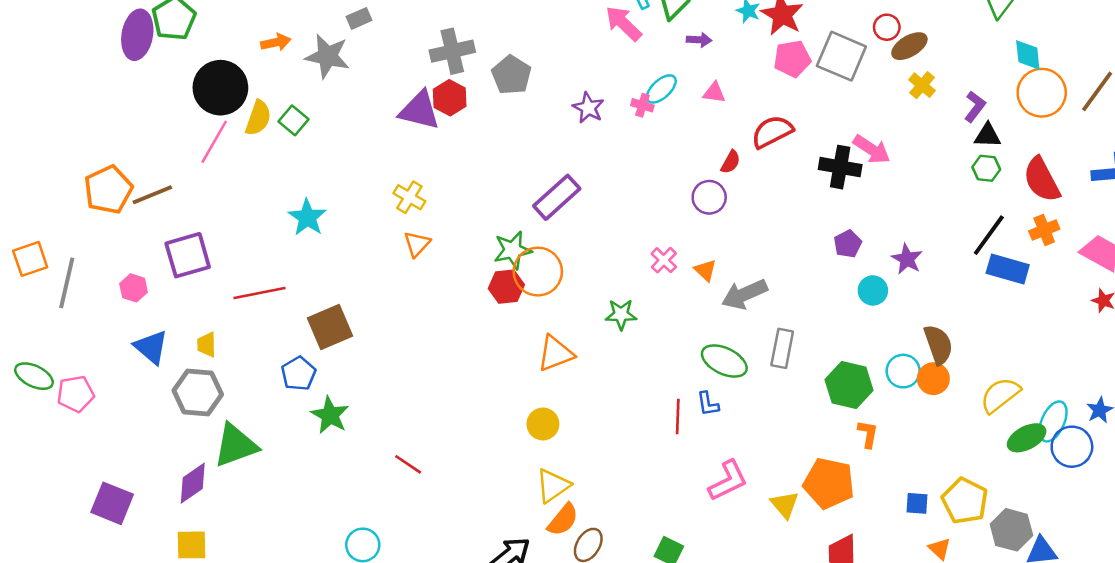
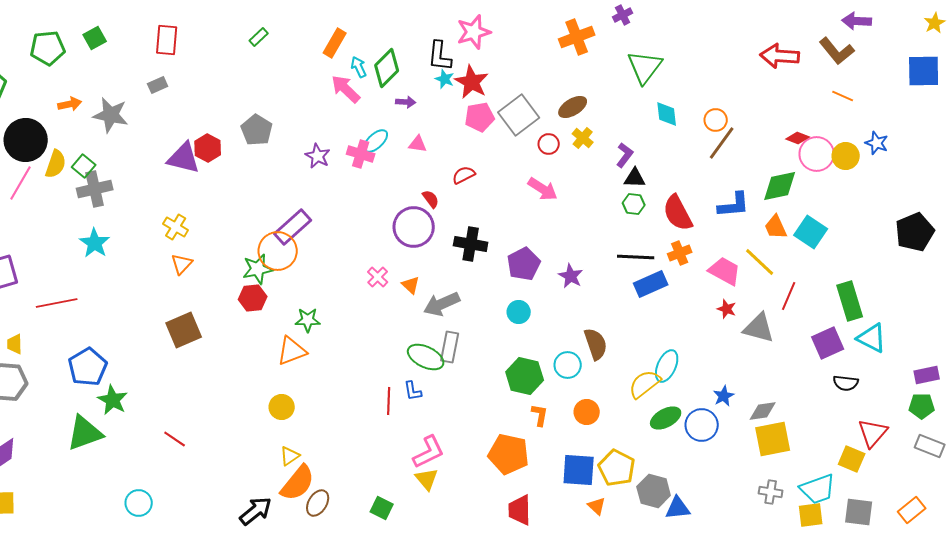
gray rectangle: (359, 18) -> (158, 85), moved
red circle: (887, 27) -> (549, 144), moved
gray cross: (452, 51) -> (95, 189), moved
gray square: (841, 56) -> (519, 115), turned 30
orange circle: (1042, 93) -> (716, 120), moved, size x0.6
pink cross: (642, 105) -> (361, 154), size x1.5
red semicircle: (772, 132) -> (464, 175), size x0.7
red semicircle: (731, 162) -> (431, 199), turned -66
black cross: (840, 167) -> (471, 244), moved
purple circle: (709, 197) -> (414, 227), size x1.5
black line: (989, 235) -> (636, 257), turned 57
purple pentagon: (848, 244) -> (524, 264), size x1.5
blue rectangle: (1008, 269) -> (651, 284), turned -40
orange circle: (538, 272) -> (278, 251), moved
cyan circle: (873, 290) -> (519, 312), moved
green star: (621, 314) -> (308, 320), moved
brown square: (330, 327) -> (184, 330), moved
gray rectangle: (782, 348) -> (450, 347), moved
blue pentagon: (299, 374) -> (88, 367), size x1.4
orange circle: (933, 379) -> (587, 412), moved
cyan ellipse: (1053, 421) -> (667, 366), moved
green triangle: (236, 445) -> (85, 433), moved
yellow triangle: (553, 486) -> (290, 456), size x0.7
blue square: (917, 503) -> (579, 470), size x1.8
yellow triangle: (785, 505) -> (427, 479), moved
orange semicircle: (563, 520) -> (298, 483), size x1.4

